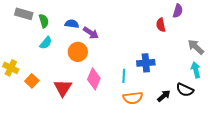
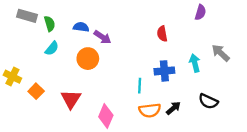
red semicircle: (161, 25) -> (162, 34), moved
cyan arrow: (196, 70) -> (195, 63), moved
pink diamond: (94, 79) -> (106, 116), moved
black arrow: (164, 96) -> (173, 108), moved

